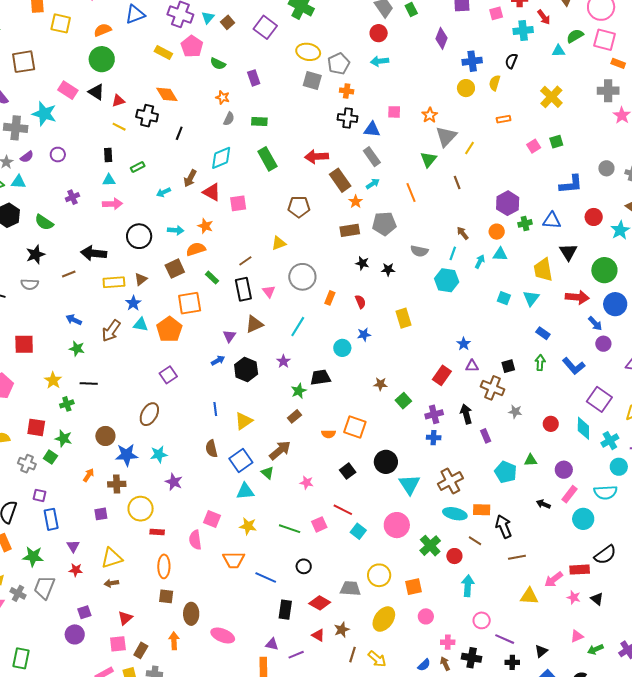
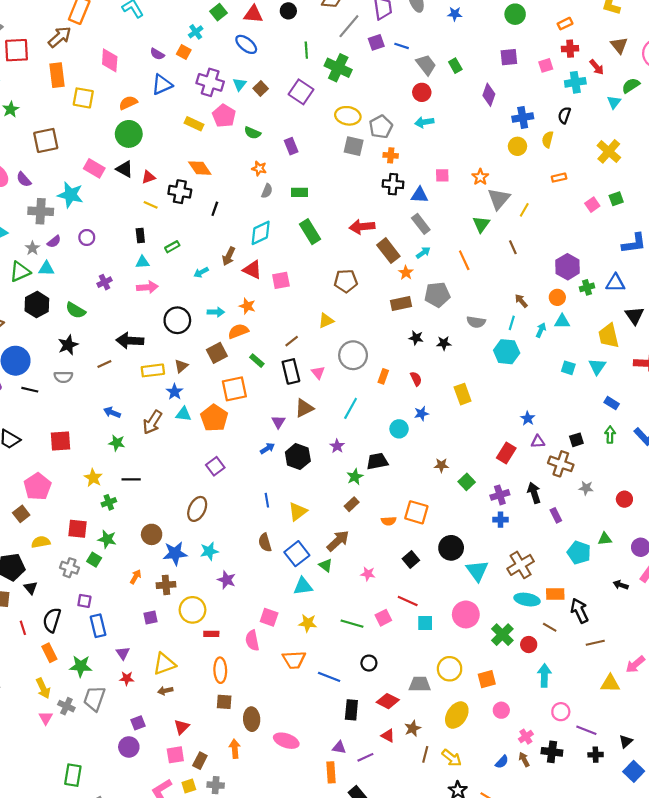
cyan triangle: (559, 51) -> (614, 102), turned -48
cyan square: (358, 531) -> (425, 623), turned -35
pink cross: (448, 642) -> (526, 737), turned -32

